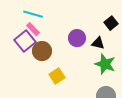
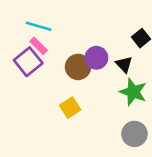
black triangle: (98, 43) -> (124, 64), turned 32
brown circle: (42, 51) -> (78, 67), moved

